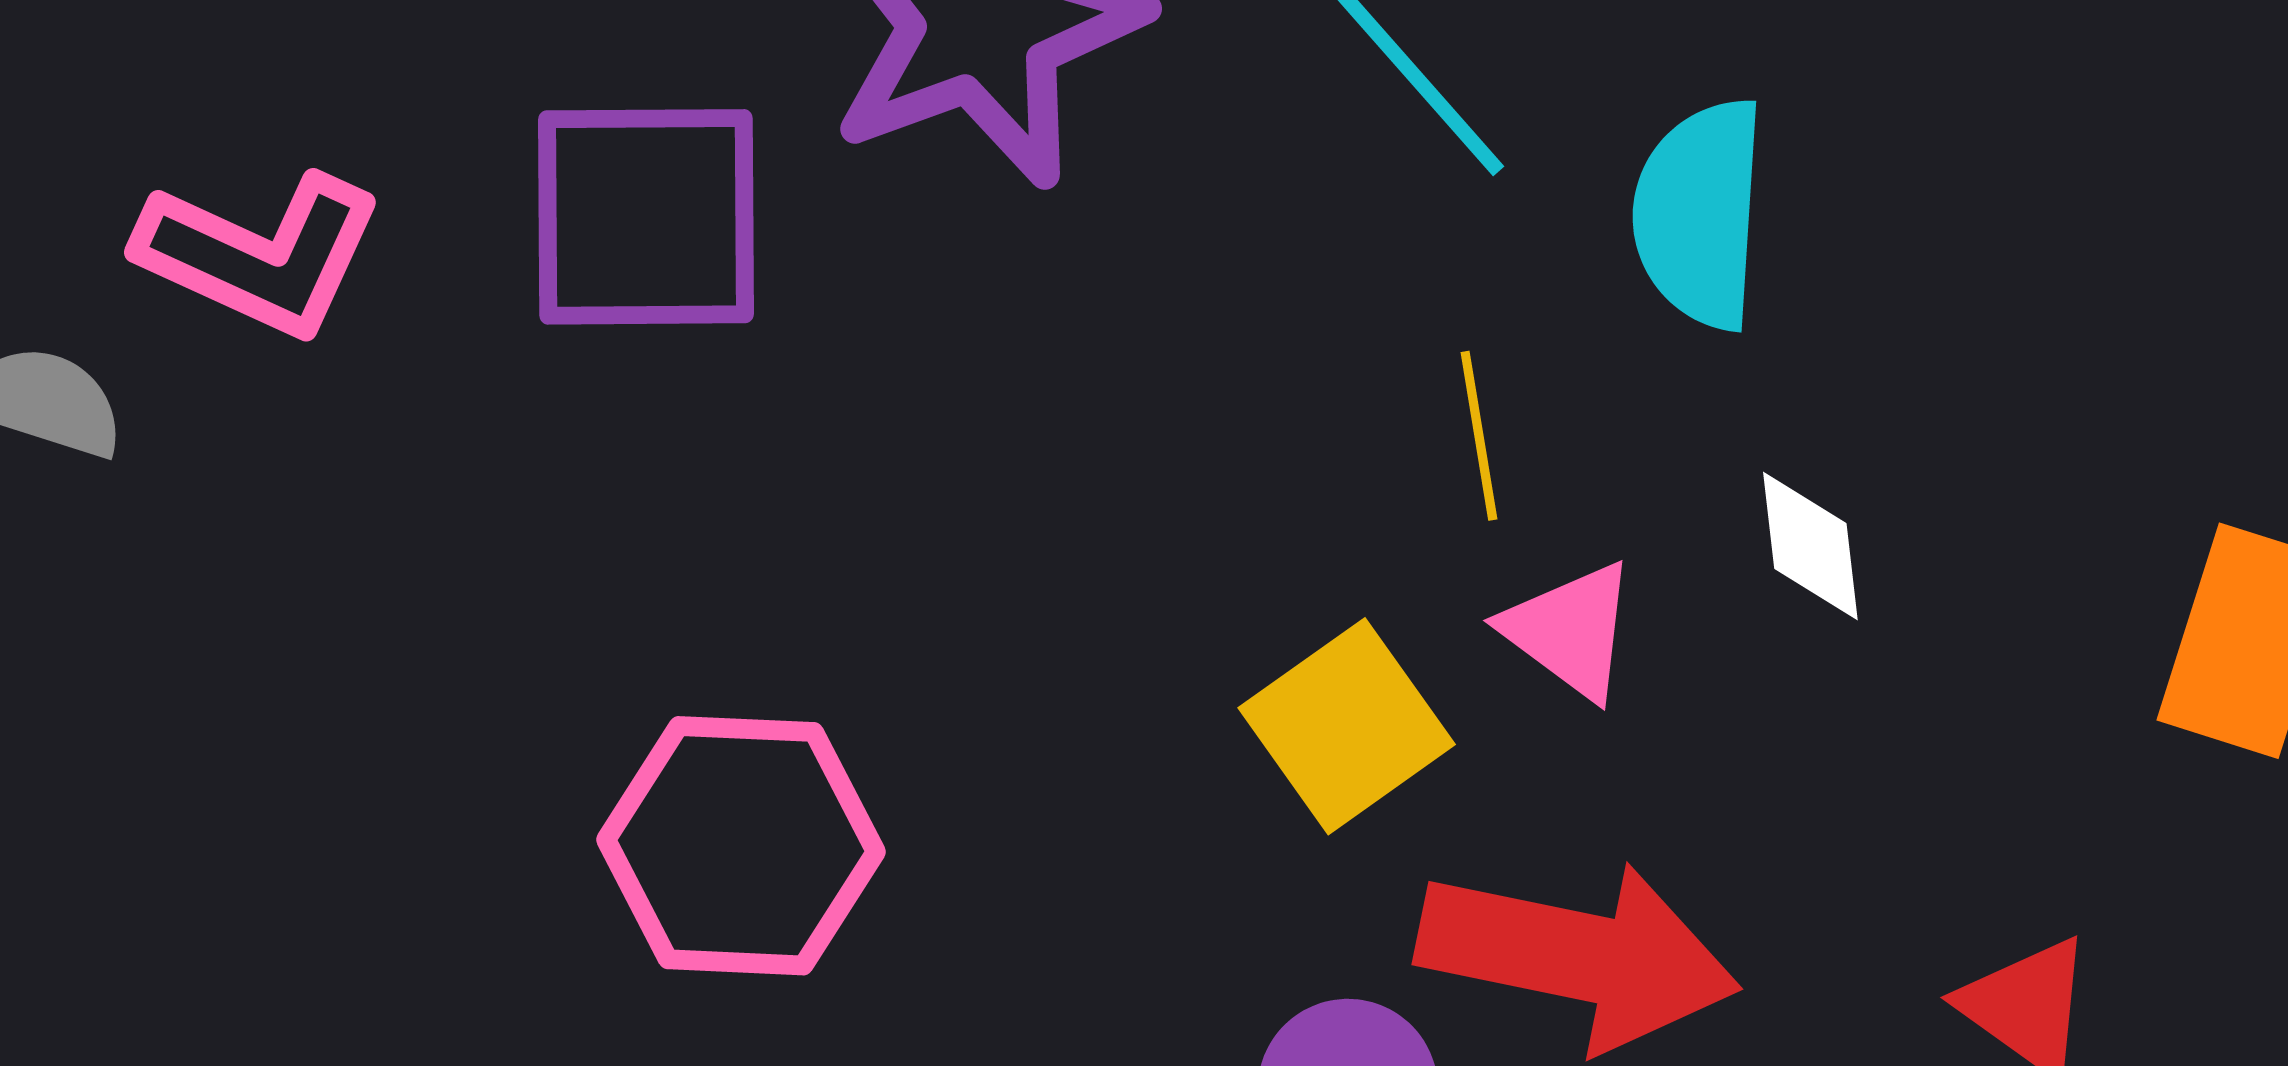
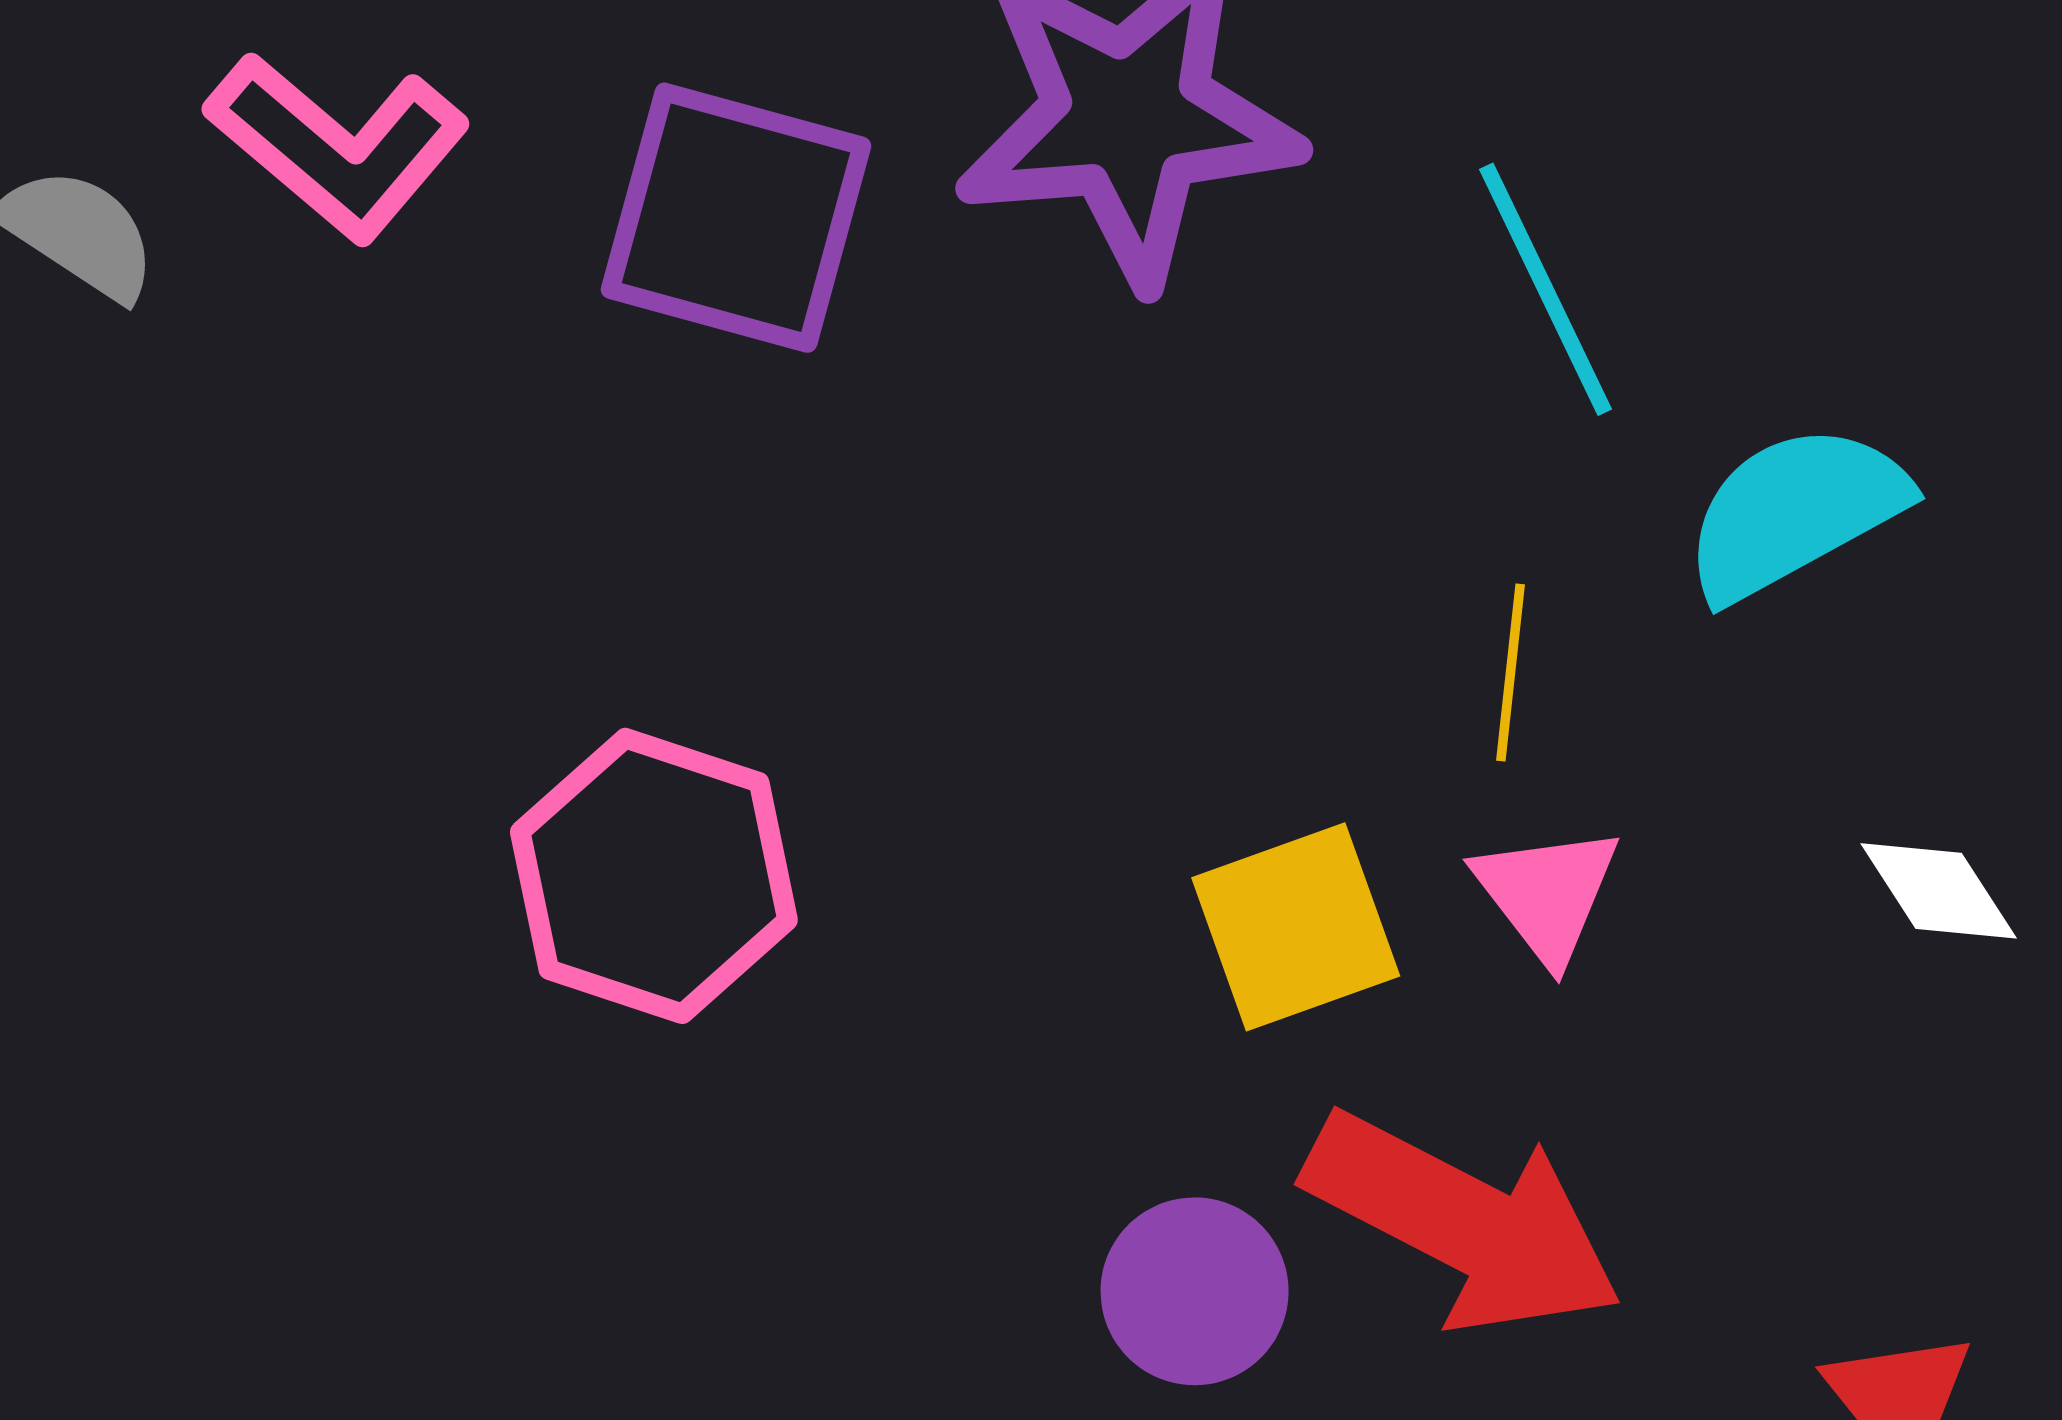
cyan semicircle: (1700, 214) -> (1795, 512), turned 42
white diamond: (1810, 546) -> (1939, 891), moved, turned -42

